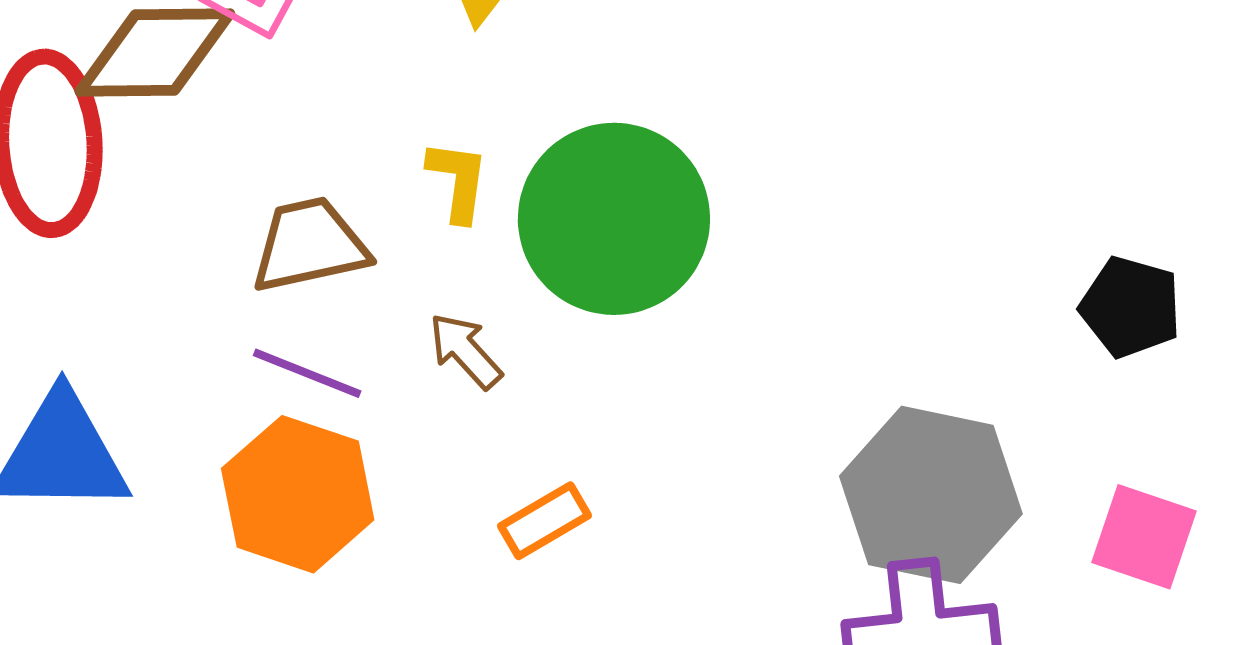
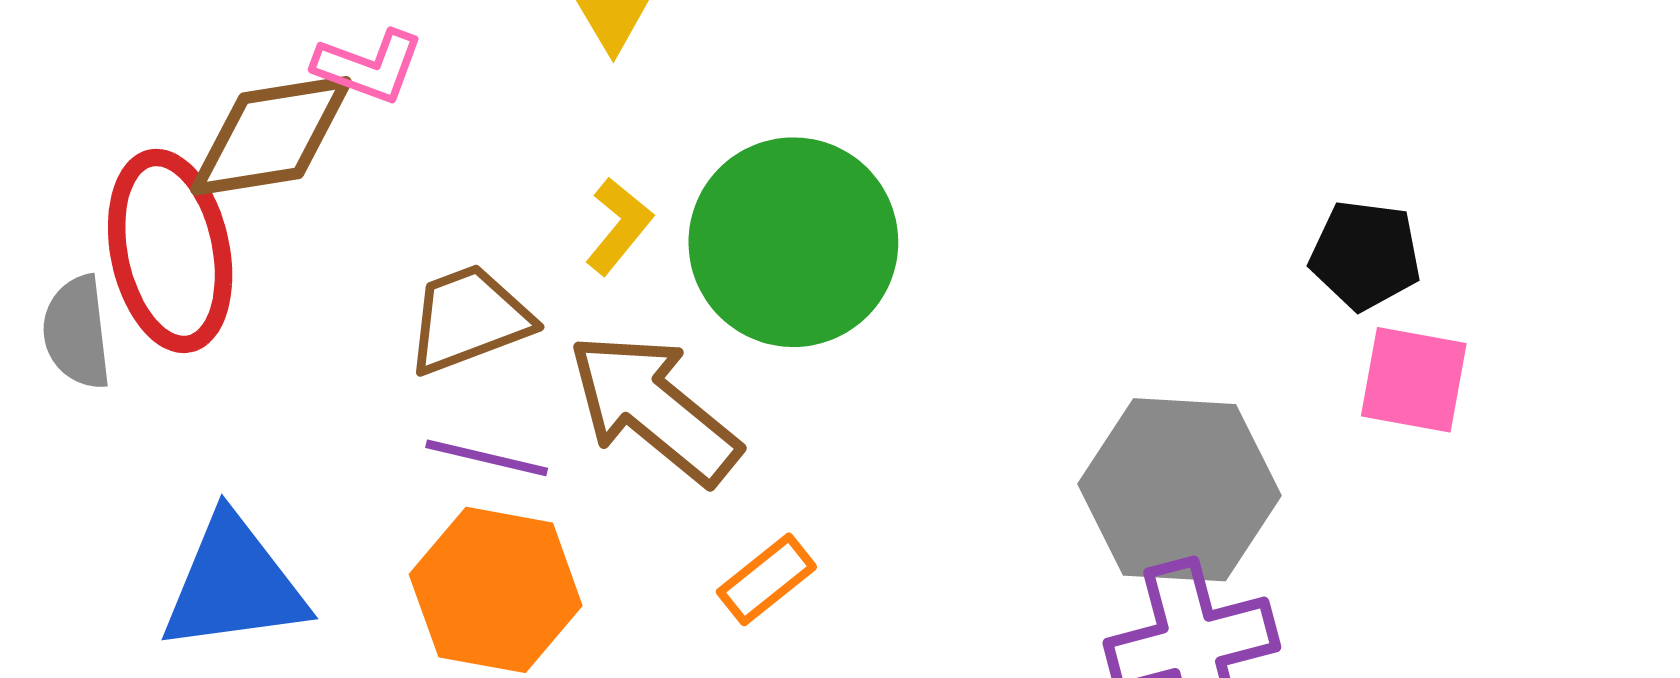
yellow L-shape: (458, 181) -> (619, 226), turned 40
brown arrow: (465, 351) -> (654, 408), size x2.0
pink square: (1144, 537) -> (1414, 380), moved

